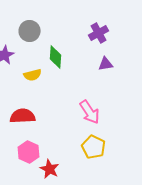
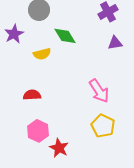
green diamond: (56, 57) -> (65, 36), turned -35
red semicircle: (23, 116) -> (32, 95), size x0.7

